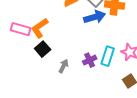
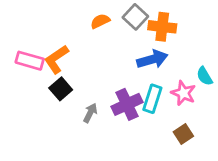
blue arrow: (95, 17) -> (152, 59), moved
purple cross: (90, 60) -> (127, 104), size x1.5

